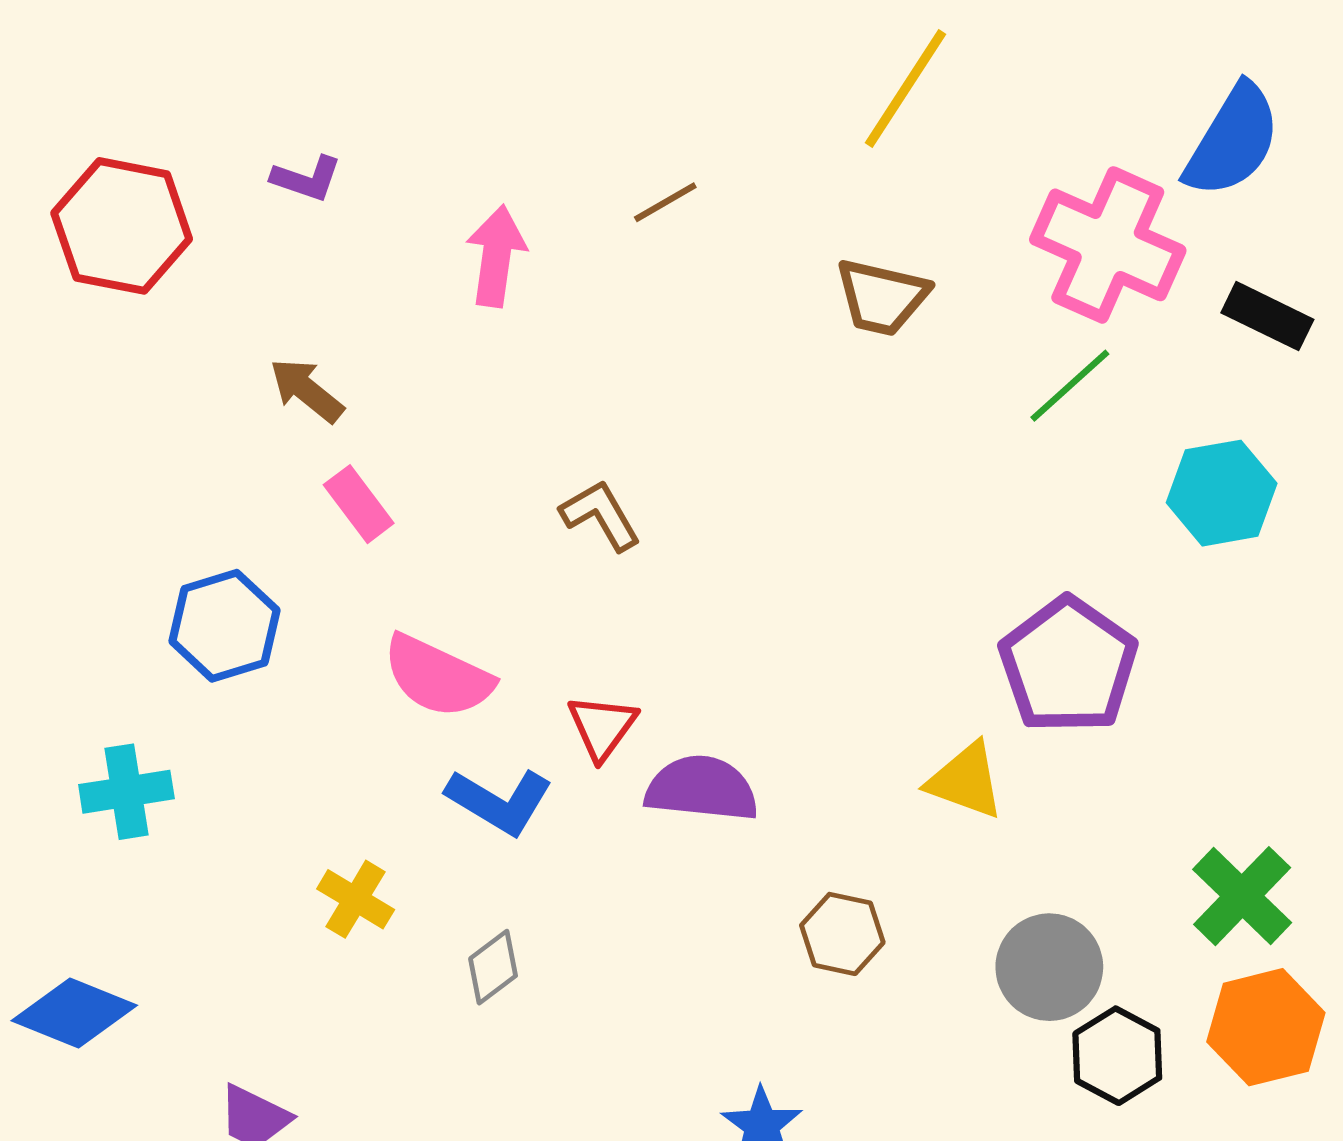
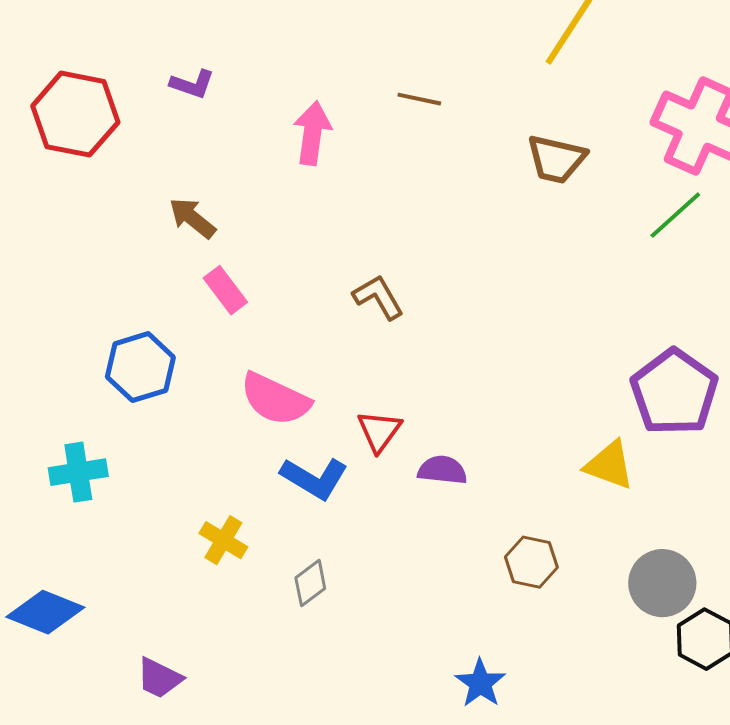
brown line: (665, 202) -> (419, 99), turned 42
purple semicircle: (702, 789) -> (442, 470), size x0.7

